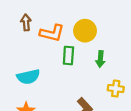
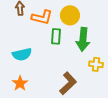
green arrow: (100, 59) -> (83, 39), size x1.6

